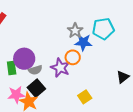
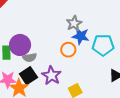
cyan pentagon: (103, 29) -> (103, 45), moved
purple star: (60, 68) -> (51, 76), moved

